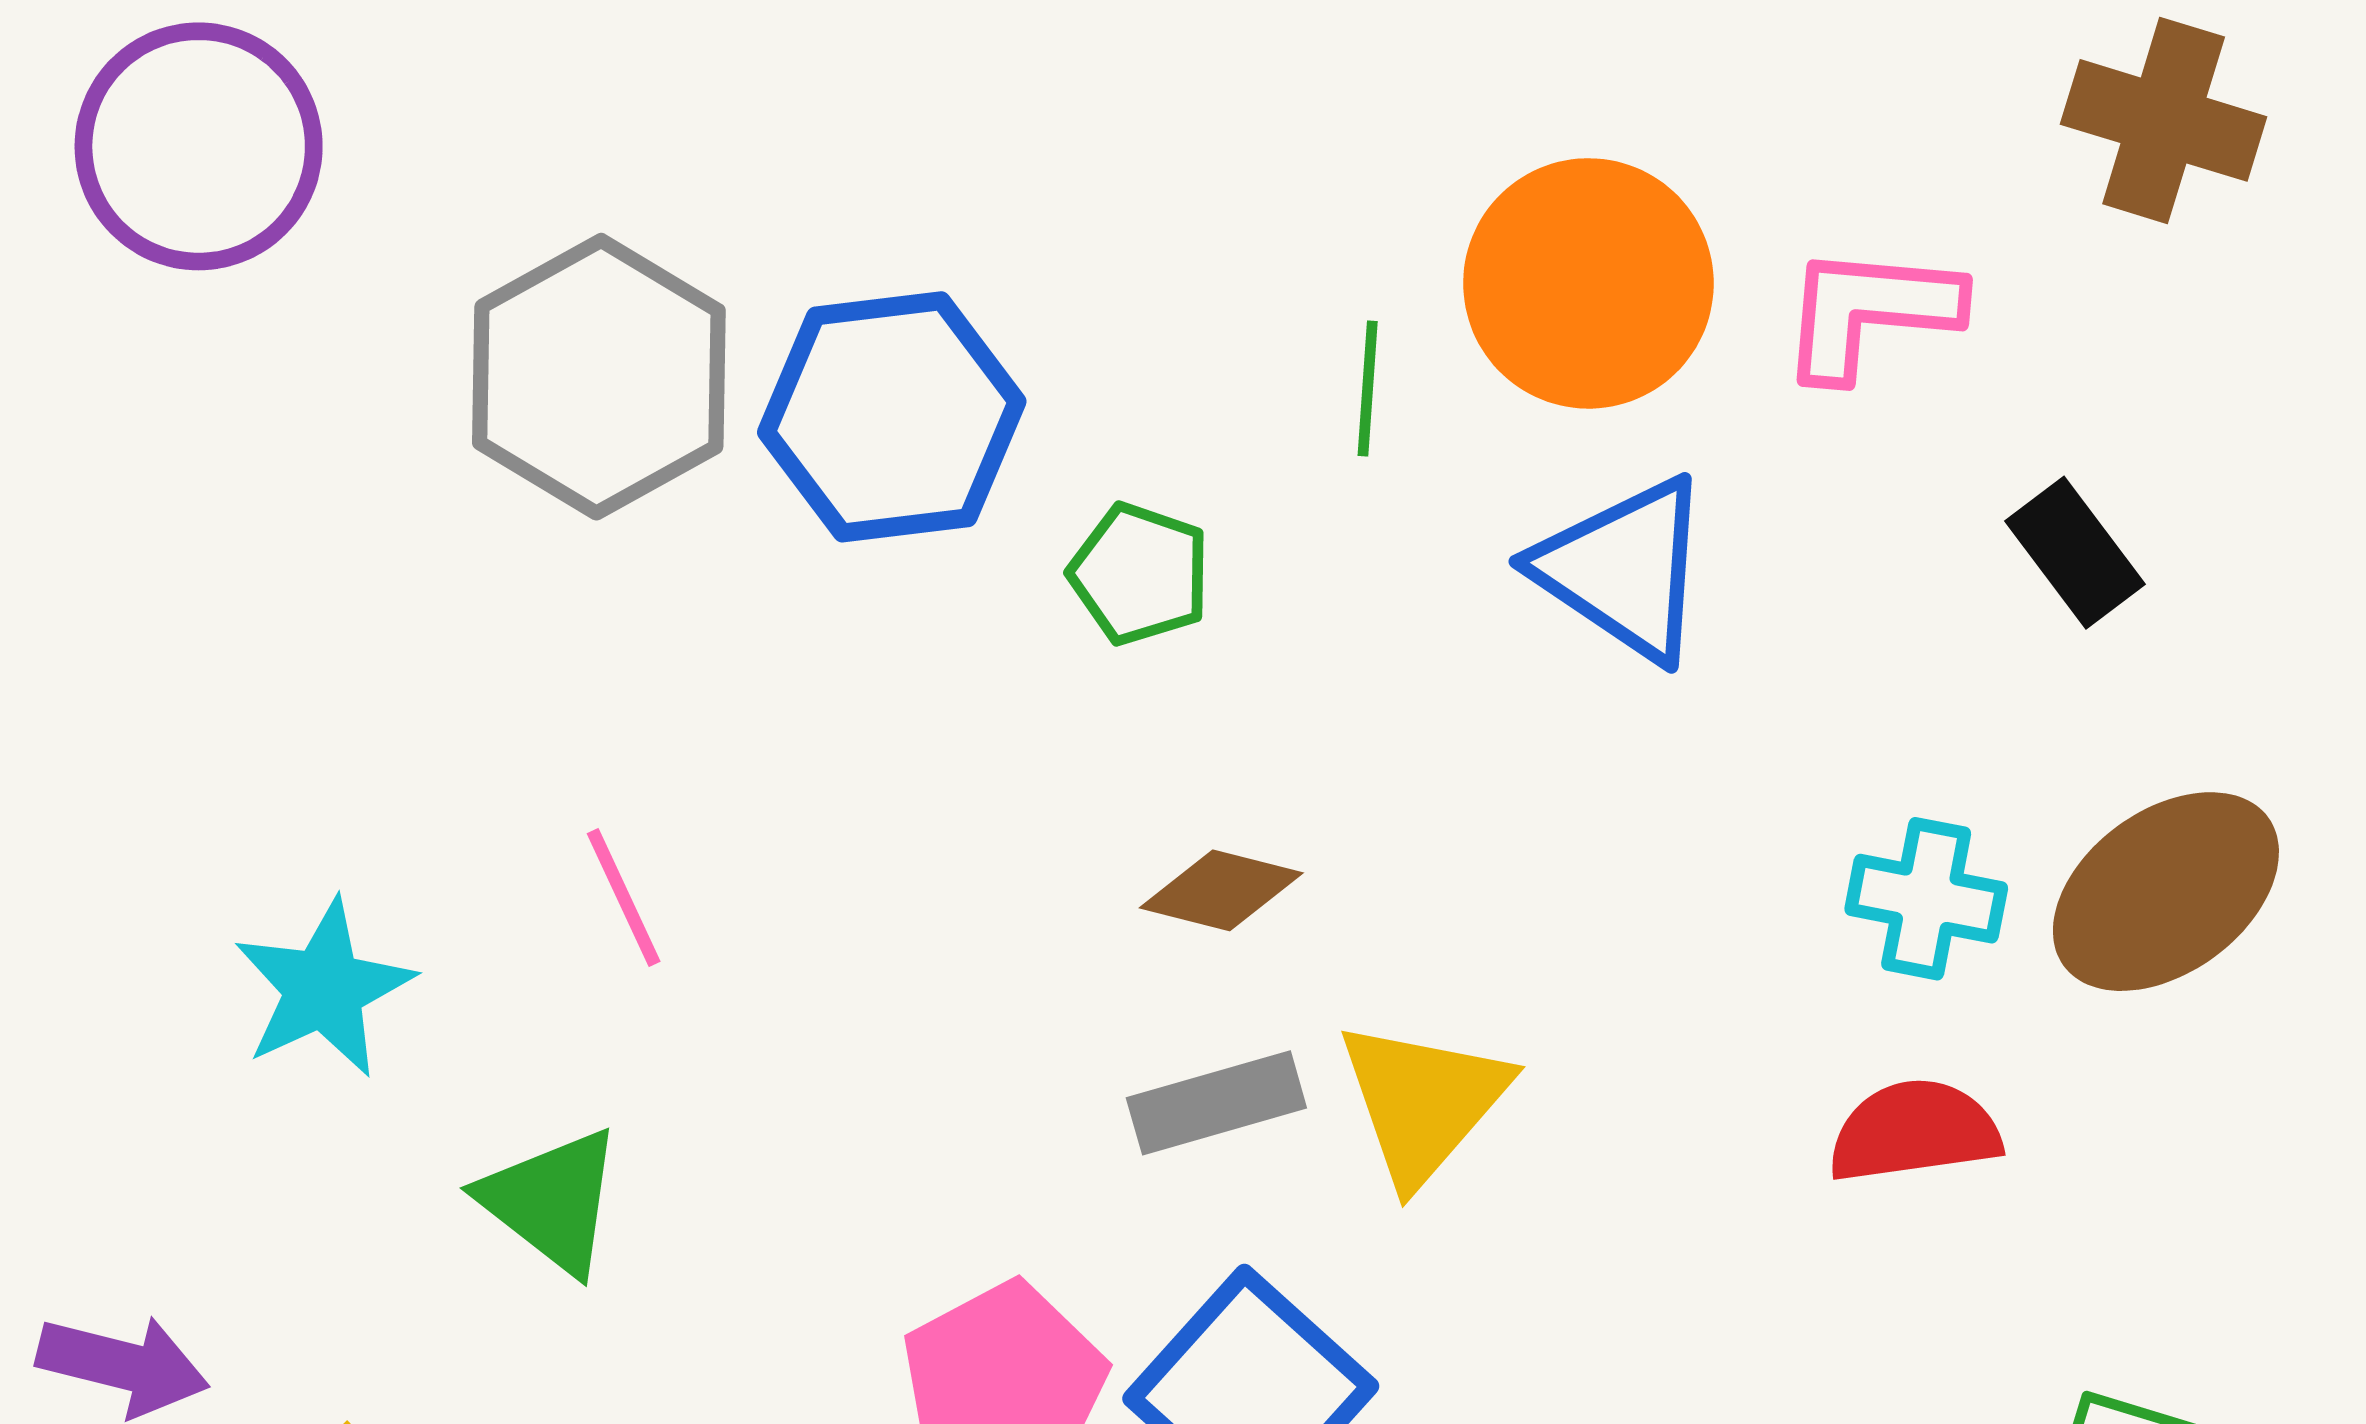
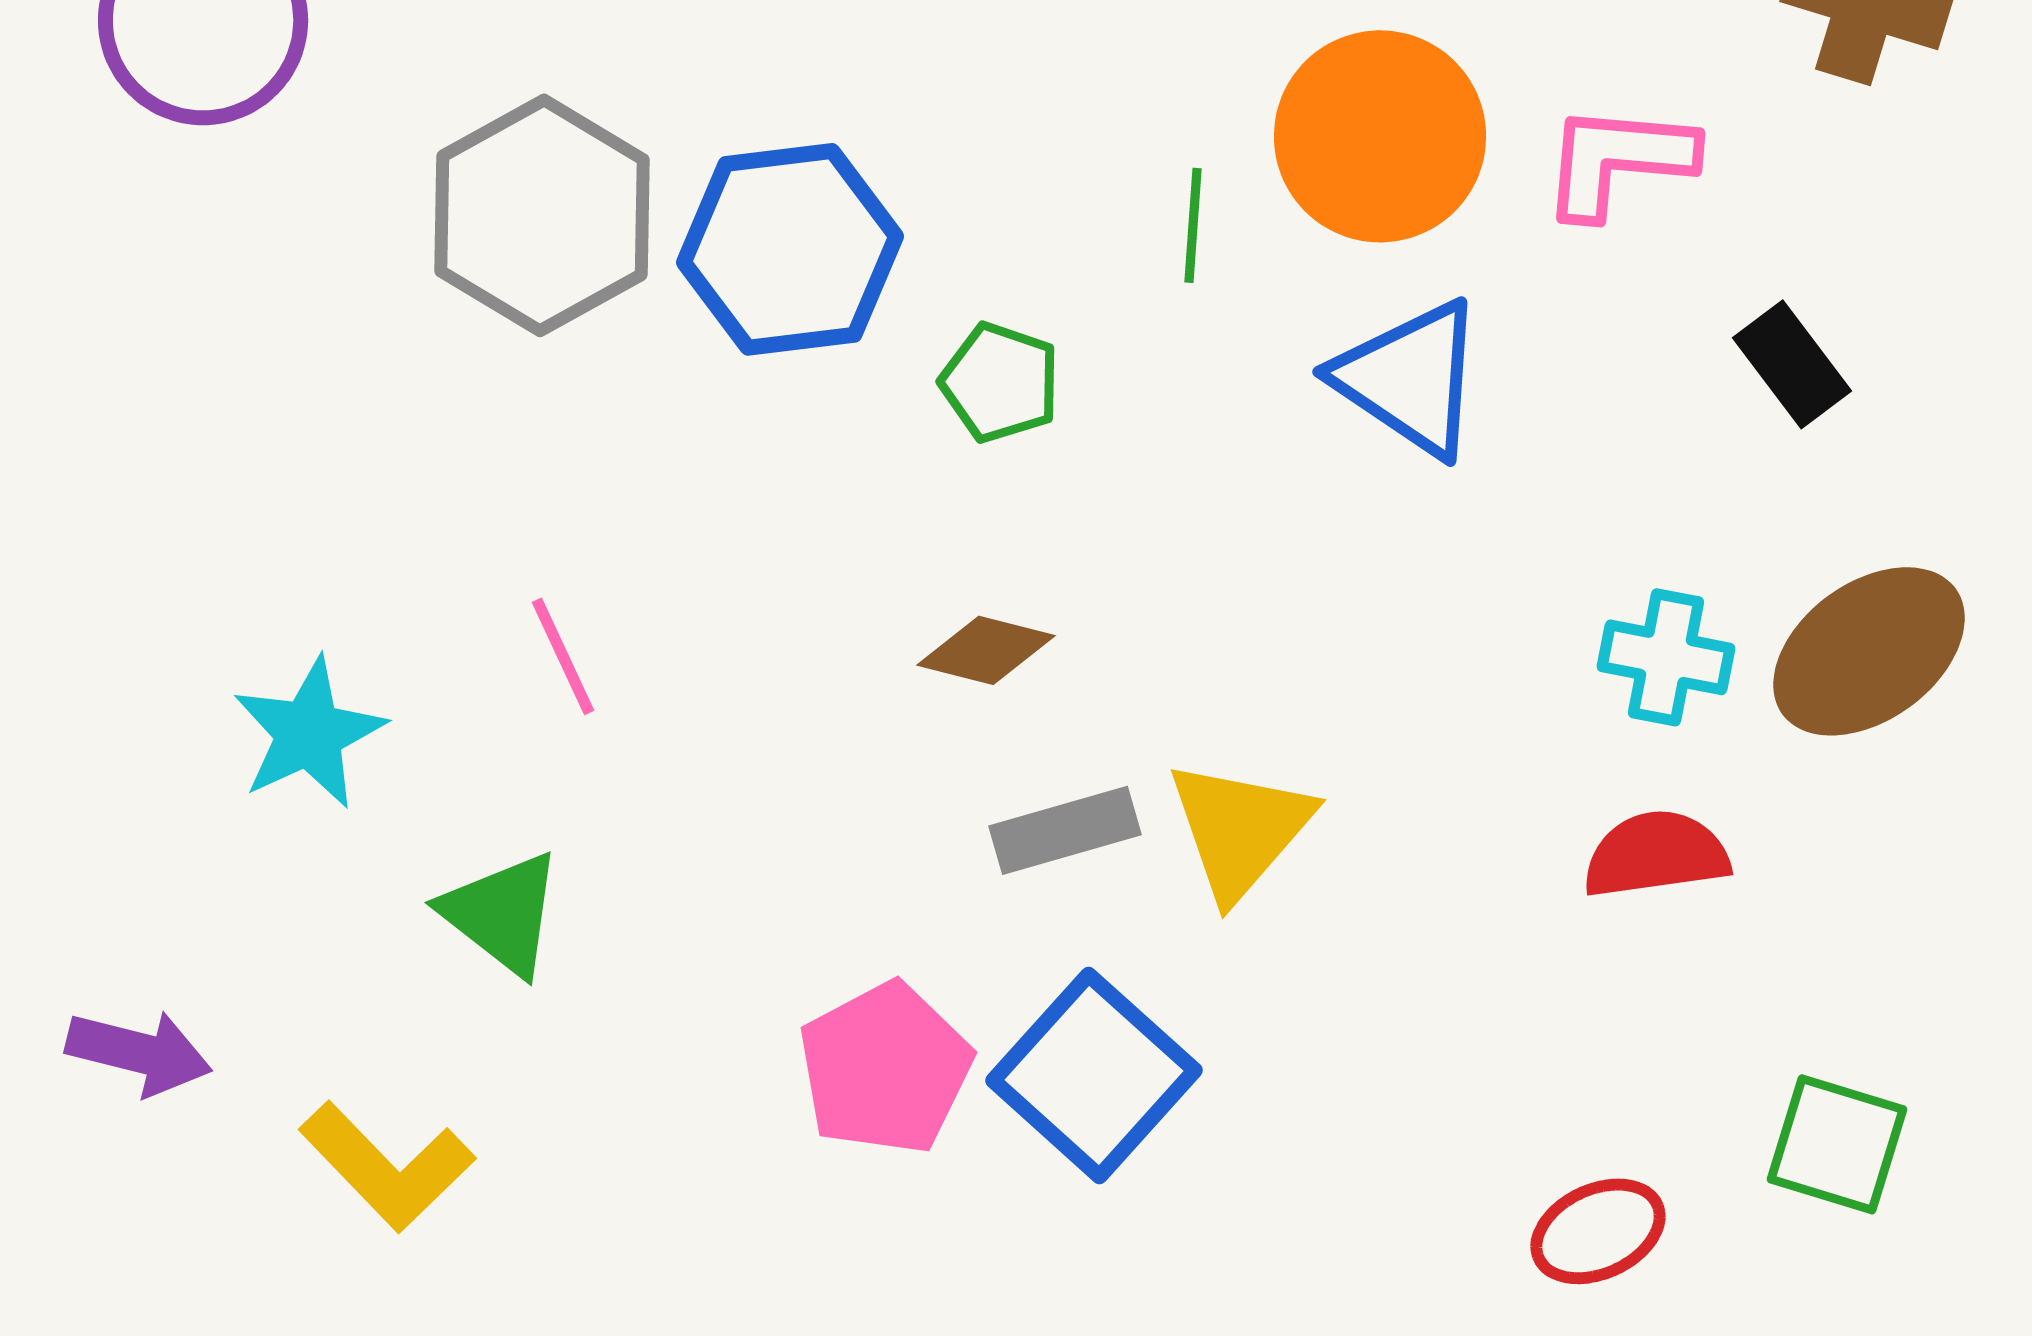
brown diamond: (1221, 890) -> (986, 650), moved

